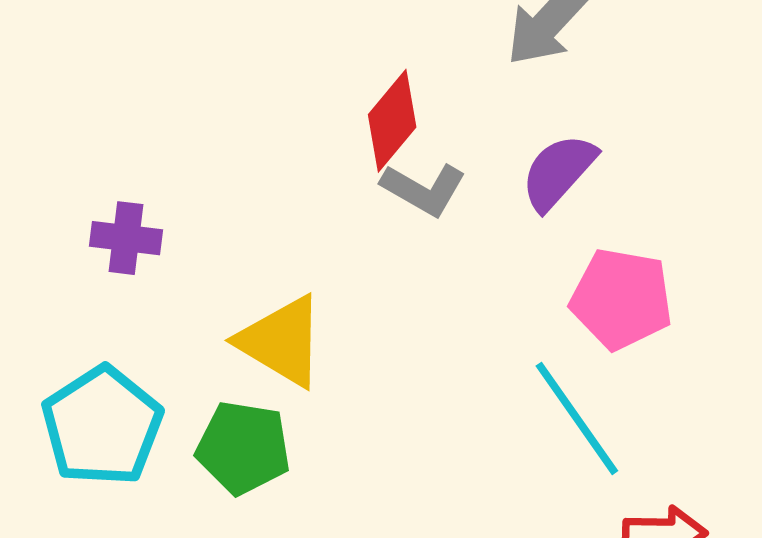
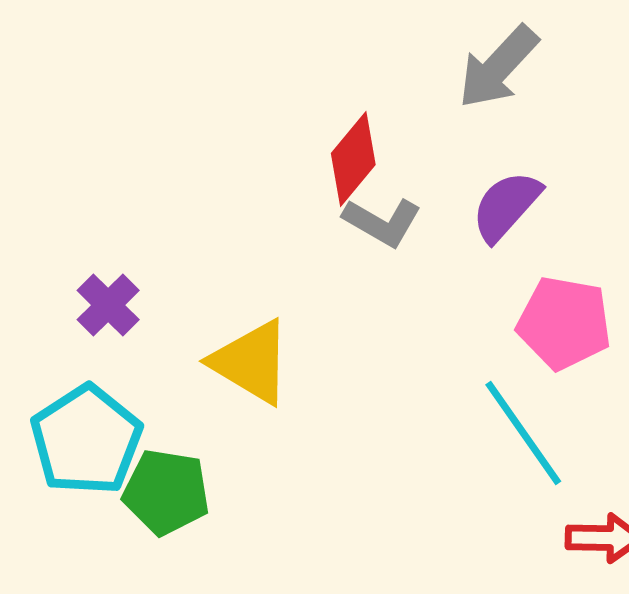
purple cross: (126, 238) -> (108, 305), moved, turned 38
green pentagon: (243, 448) -> (166, 492), moved

